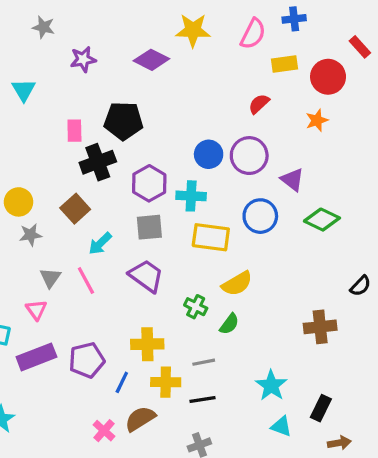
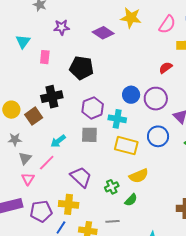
pink rectangle: (74, 131) -> (45, 57), moved
black cross: (98, 162) -> (52, 97), moved
brown square: (75, 209) -> (34, 116), moved
gray star: (31, 235) -> (15, 139), moved
purple trapezoid: (146, 276) -> (81, 177), moved
pink line: (86, 280) -> (47, 163), turned 66
green cross: (196, 307) -> (112, 187), turned 32
pink triangle: (36, 310) -> (28, 179), moved
yellow cross: (147, 344) -> (69, 204), moved

